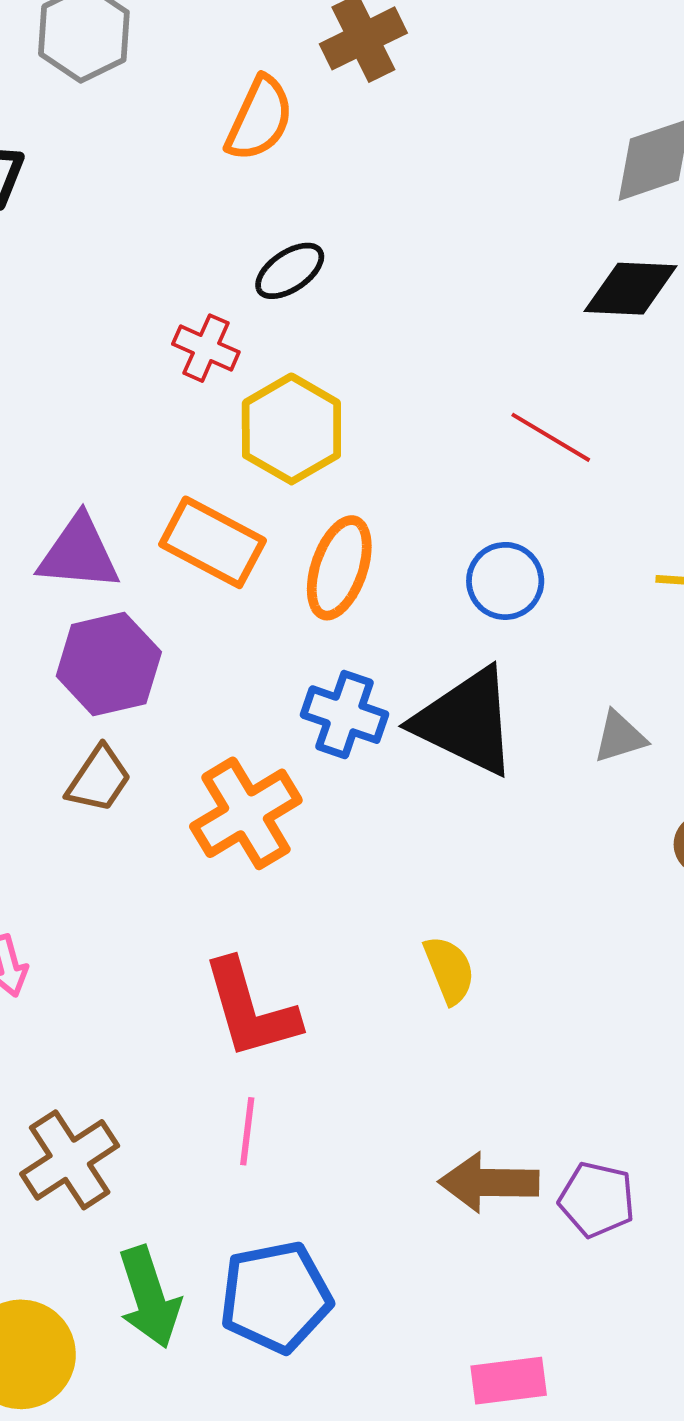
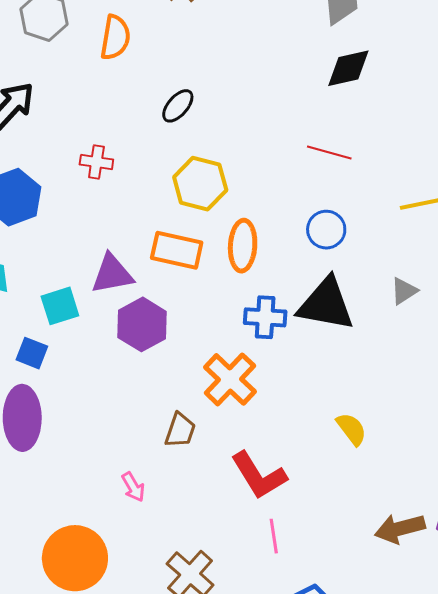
orange semicircle: (259, 119) -> (115, 37), moved
red cross: (206, 348) -> (96, 162), moved
brown trapezoid: (99, 779) -> (180, 430), moved

